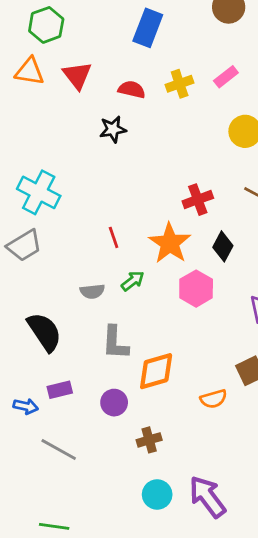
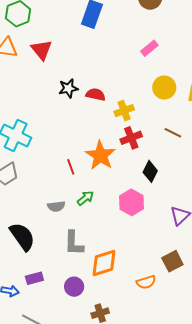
yellow cross: (180, 84) -> (124, 111), moved
red semicircle: (132, 90) -> (96, 95), moved
orange star: (170, 243) -> (100, 155), moved

